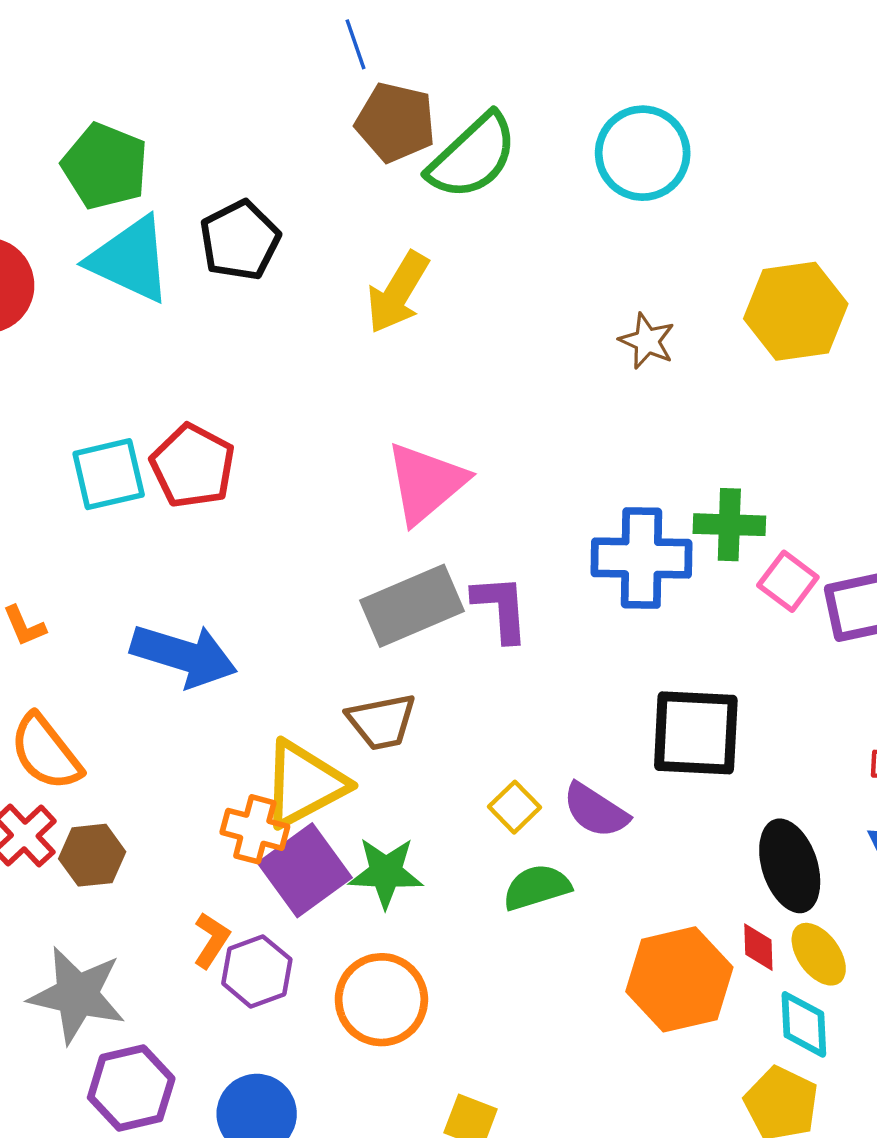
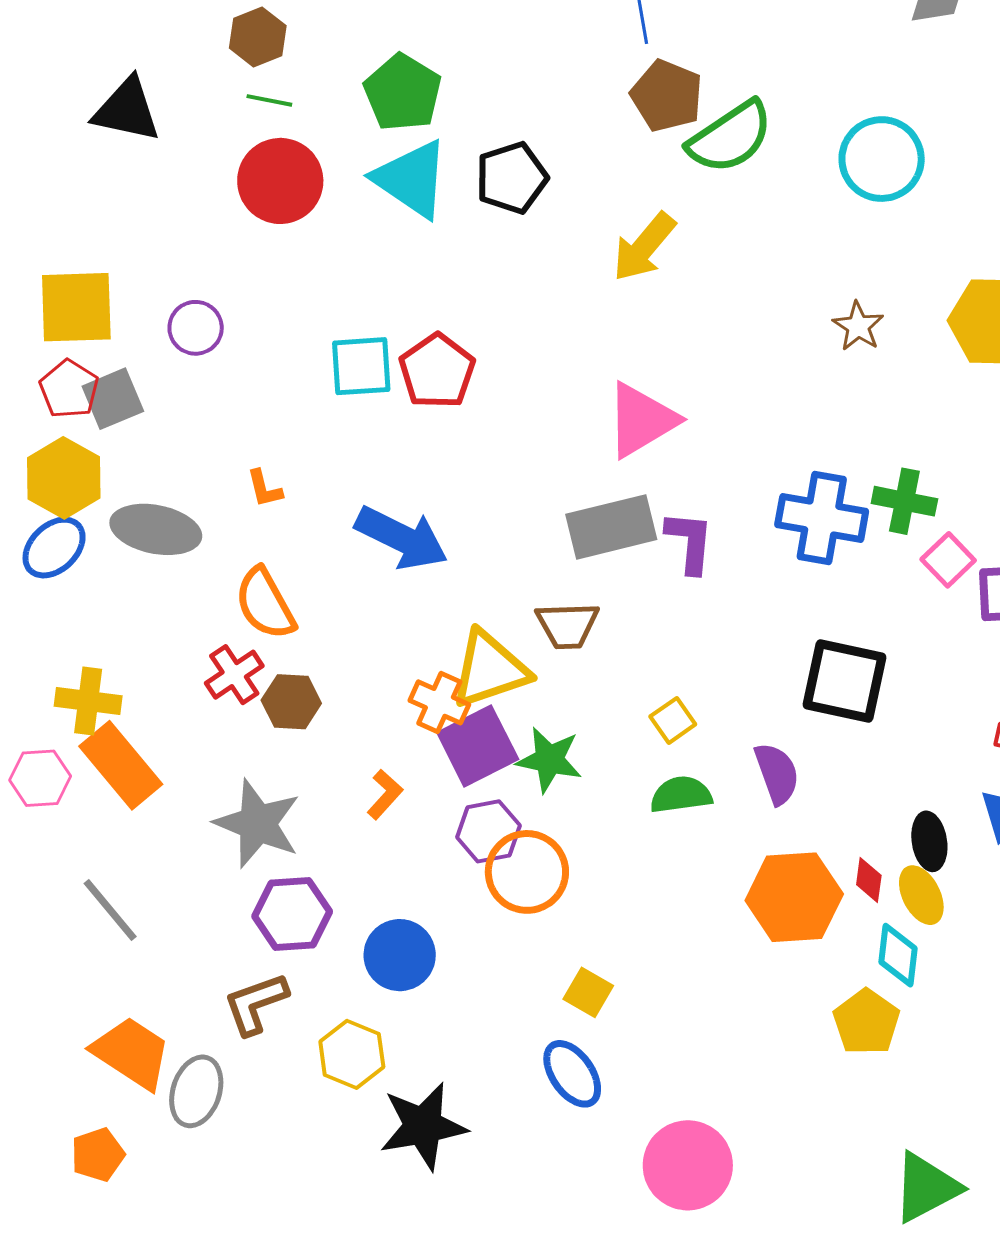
purple semicircle: (596, 810) -> (777, 773), moved, turned -152
black ellipse: (790, 866) -> (929, 841), moved, size x0.7
purple hexagon: (257, 971) -> (488, 831), moved

